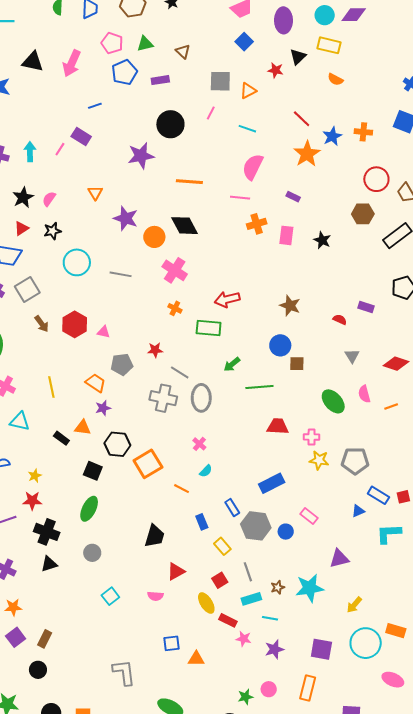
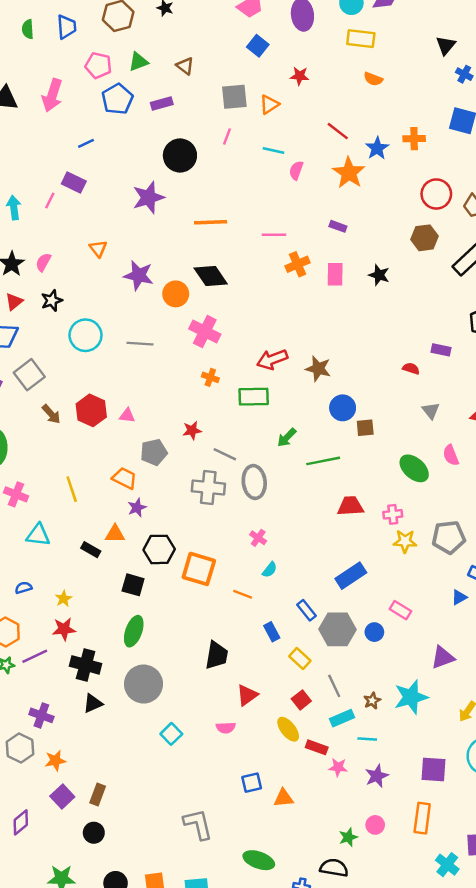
black triangle: (298, 57) -> (446, 45), moved
pink semicircle: (253, 167) -> (296, 170), moved, size x0.6
brown star: (290, 306) -> (318, 369), moved
orange square: (148, 464) -> (199, 569), turned -36
gray circle: (92, 553) -> (144, 684), size x1.8

